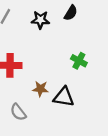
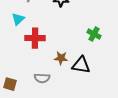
gray semicircle: (18, 112) -> (42, 78), turned -49

